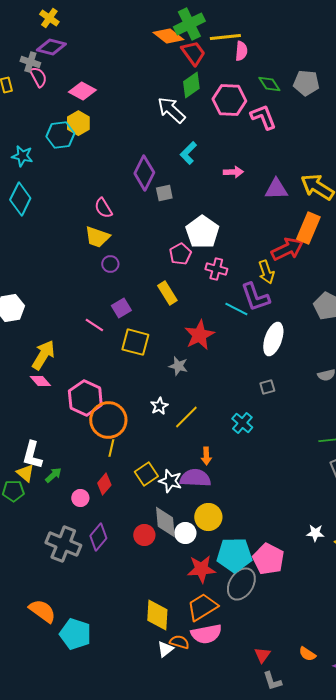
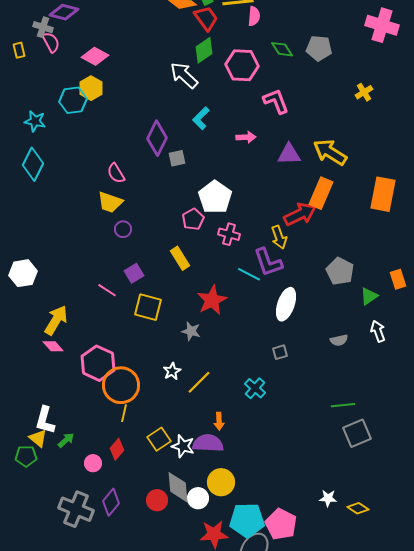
pink L-shape: (263, 117) -> (276, 101), moved

